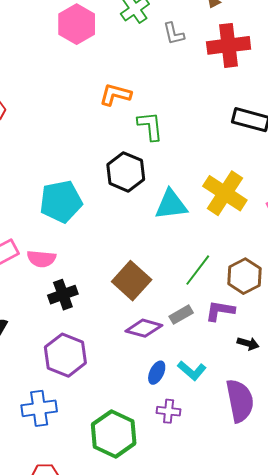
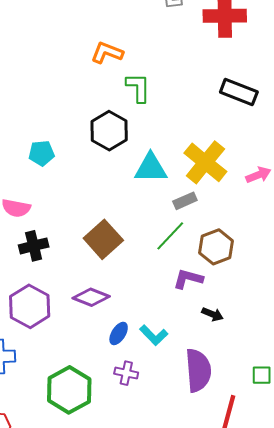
cyan pentagon: (61, 202) -> (41, 153), size x0.6
gray rectangle: (181, 315) -> (185, 201), moved
purple diamond: (144, 328) -> (91, 297), moved

